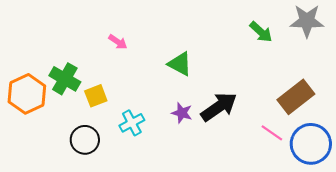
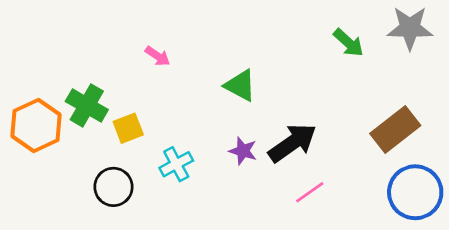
pink line: (272, 133) -> (310, 192), moved, turned -70

